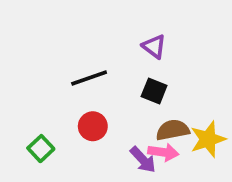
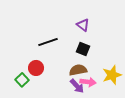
red circle: (93, 126) -> (36, 68), moved
brown semicircle: (173, 130) -> (78, 70), moved

